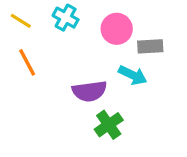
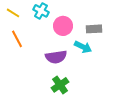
pink circle: (117, 29) -> (63, 26), moved
green cross: (109, 125) -> (60, 85), moved

